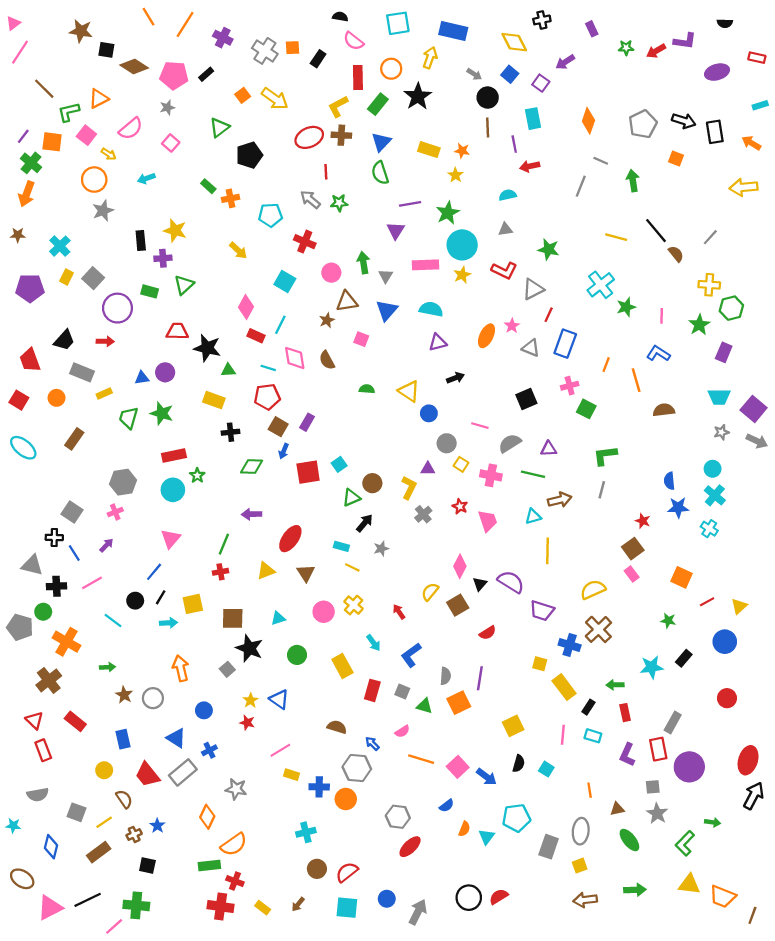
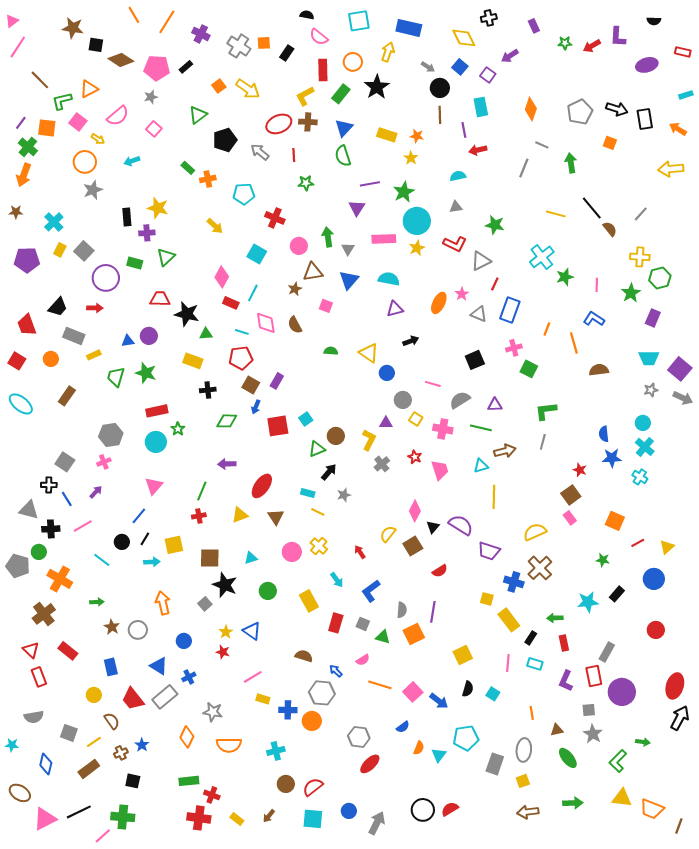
purple L-shape: (685, 41) -> (618, 37), turned 85
gray arrow: (310, 199) -> (260, 152), moved
orange semicircle: (234, 844) -> (229, 745), moved, turned 35

